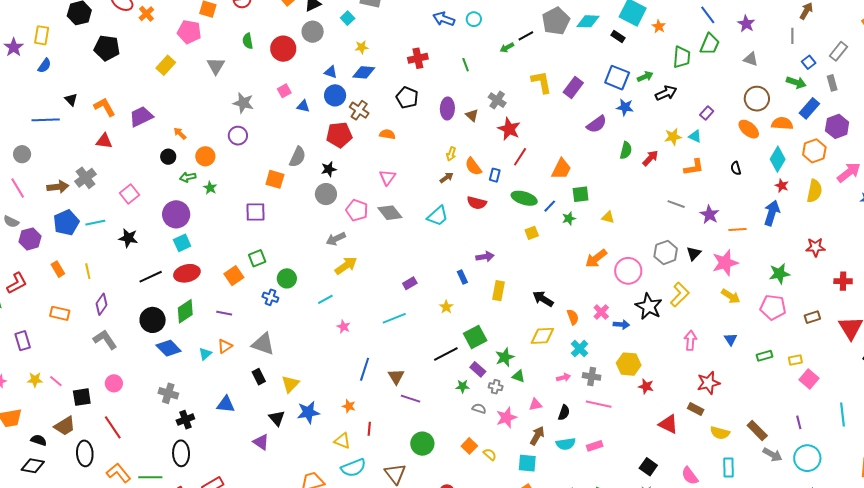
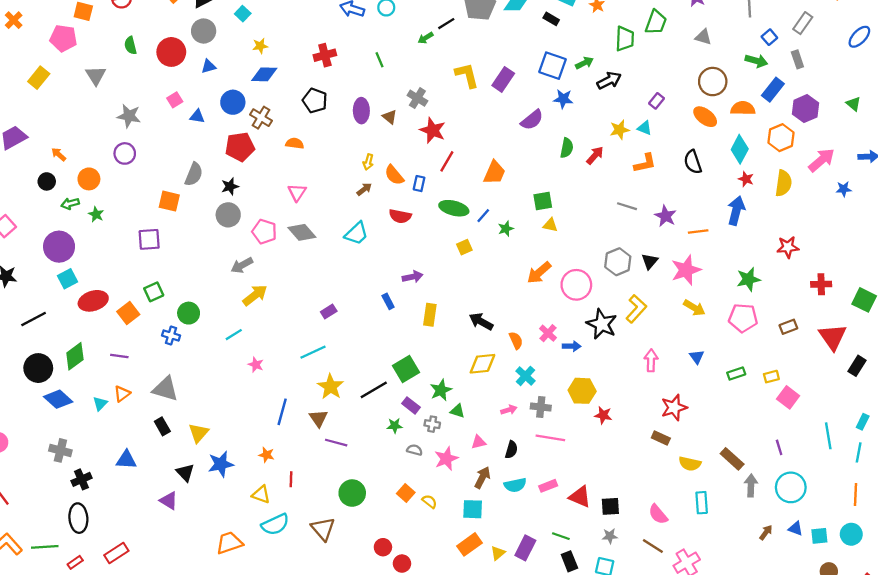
blue triangle: (331, 72) -> (209, 66), moved, turned -32
black semicircle: (736, 168) -> (693, 162), size x1.5
green square: (581, 194) -> (543, 201), moved
red ellipse: (187, 273) -> (93, 301), moved
yellow star: (446, 307) -> (331, 387), moved, size x1.6
red triangle: (668, 424) -> (580, 497), moved
gray arrow: (772, 455) -> (751, 485), turned -114
black square: (648, 467) -> (610, 506), turned -36

